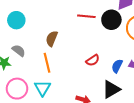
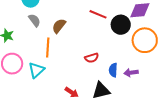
gray semicircle: (19, 51) -> (34, 20), moved
blue semicircle: (117, 66) -> (113, 70), turned -40

